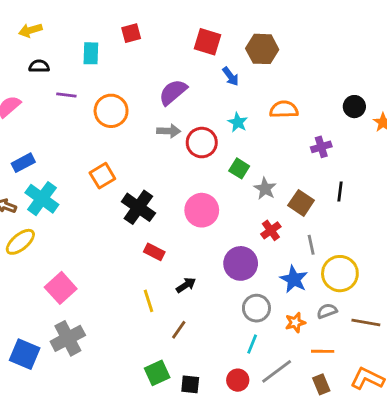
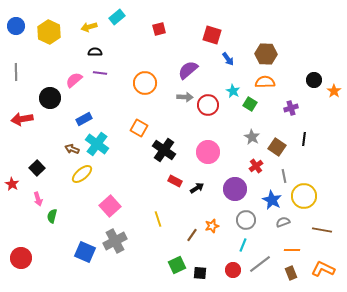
brown hexagon: (262, 49) -> (266, 54), moved
cyan rectangle: (91, 53) -> (117, 17), moved, turned 49
purple line: (66, 95) -> (100, 73), moved
green square: (239, 168) -> (250, 104), moved
orange square: (102, 176) -> (139, 128), turned -30
black arrow: (186, 285) -> (197, 188), moved
yellow line: (148, 301) -> (158, 219), moved
gray semicircle: (327, 311) -> (283, 222), moved
orange star: (295, 322) -> (212, 226), moved

